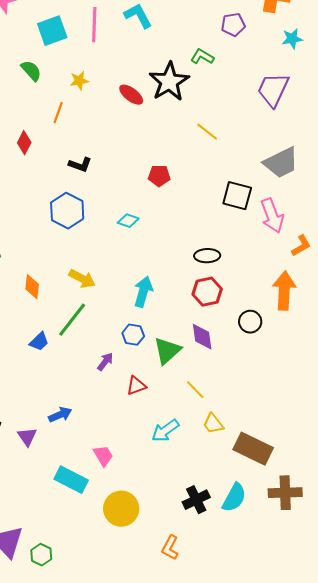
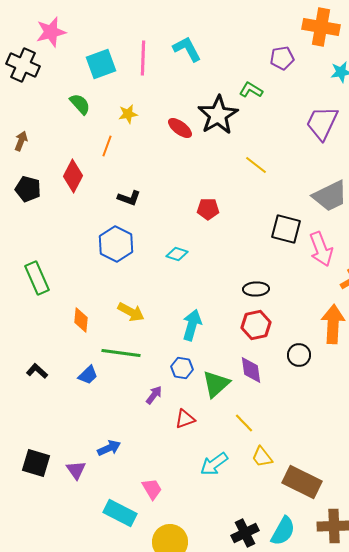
red diamond: (24, 143) -> (73, 176), size x1.4
green line: (72, 320) -> (121, 353), turned 60

